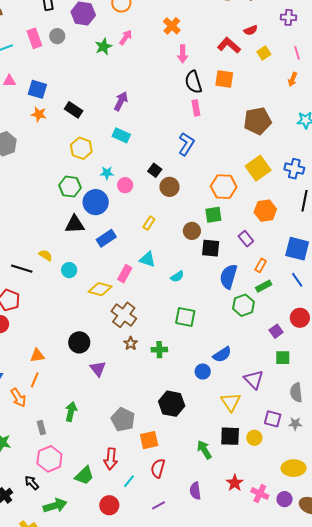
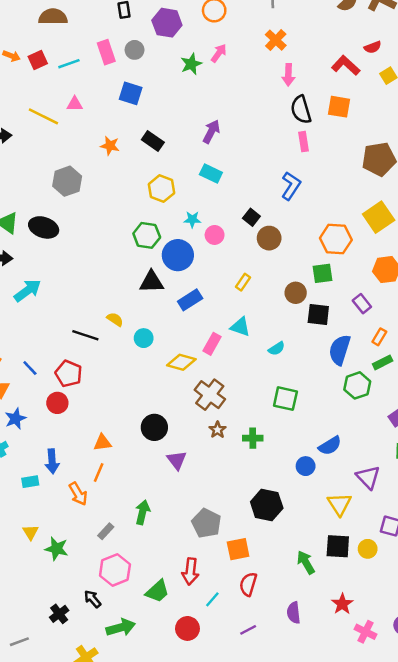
blue square: (37, 89) -> (131, 93), moved
gray rectangle: (41, 428) -> (106, 531), turned 56
pink cross: (260, 494) -> (366, 632), moved

